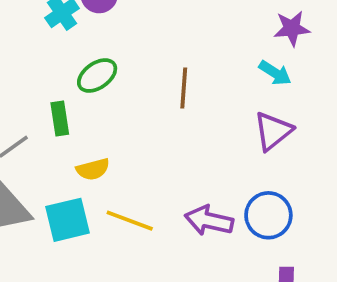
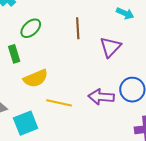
purple triangle: (273, 131) -> (110, 47), moved
yellow semicircle: (93, 169) -> (36, 78), size x1.4
cyan square: (67, 220) -> (26, 123), moved

